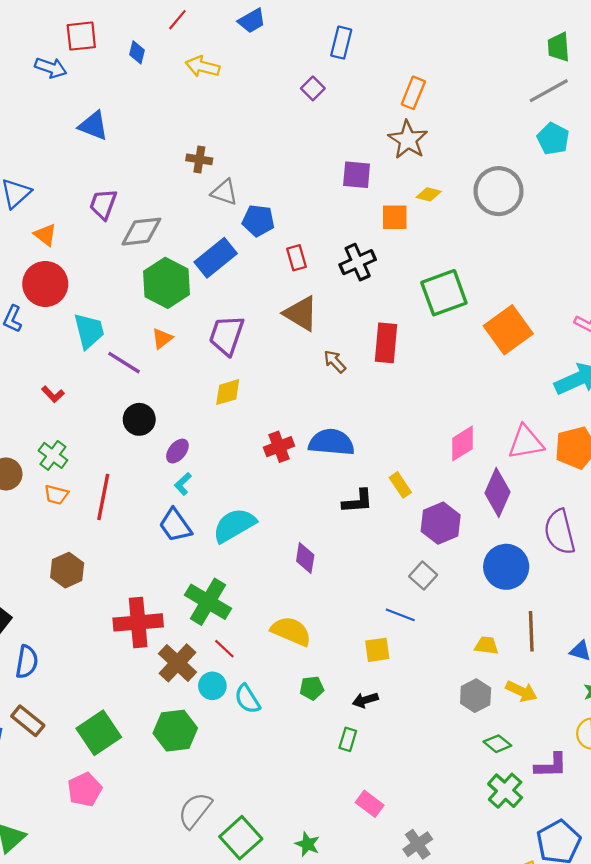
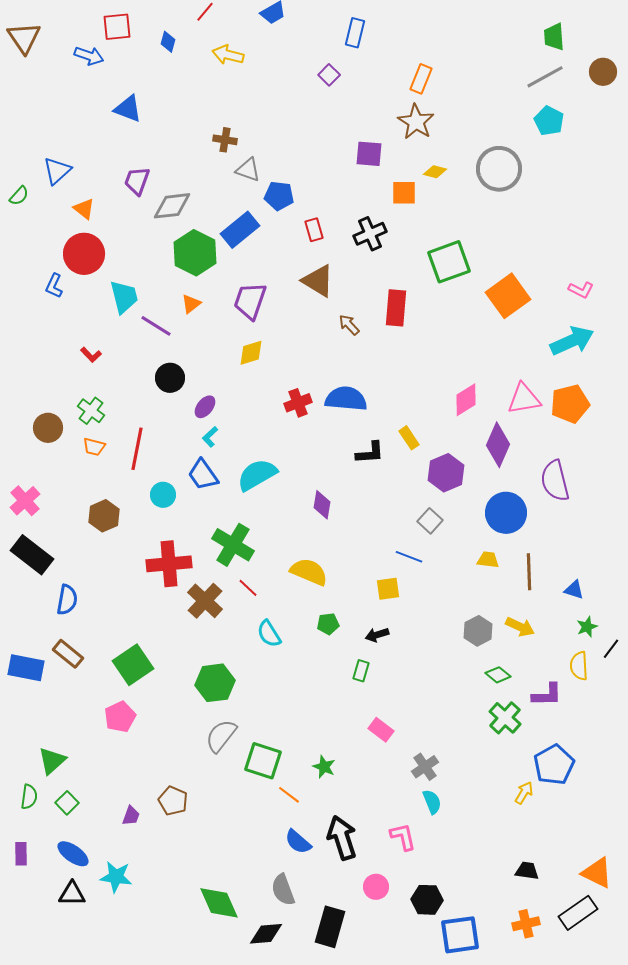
yellow trapezoid: (486, 645) -> (488, 560), moved
cyan circle: (212, 686) -> (163, 495), moved
green hexagon: (175, 731) -> (215, 683), moved
green square: (241, 838) -> (263, 761), turned -30

